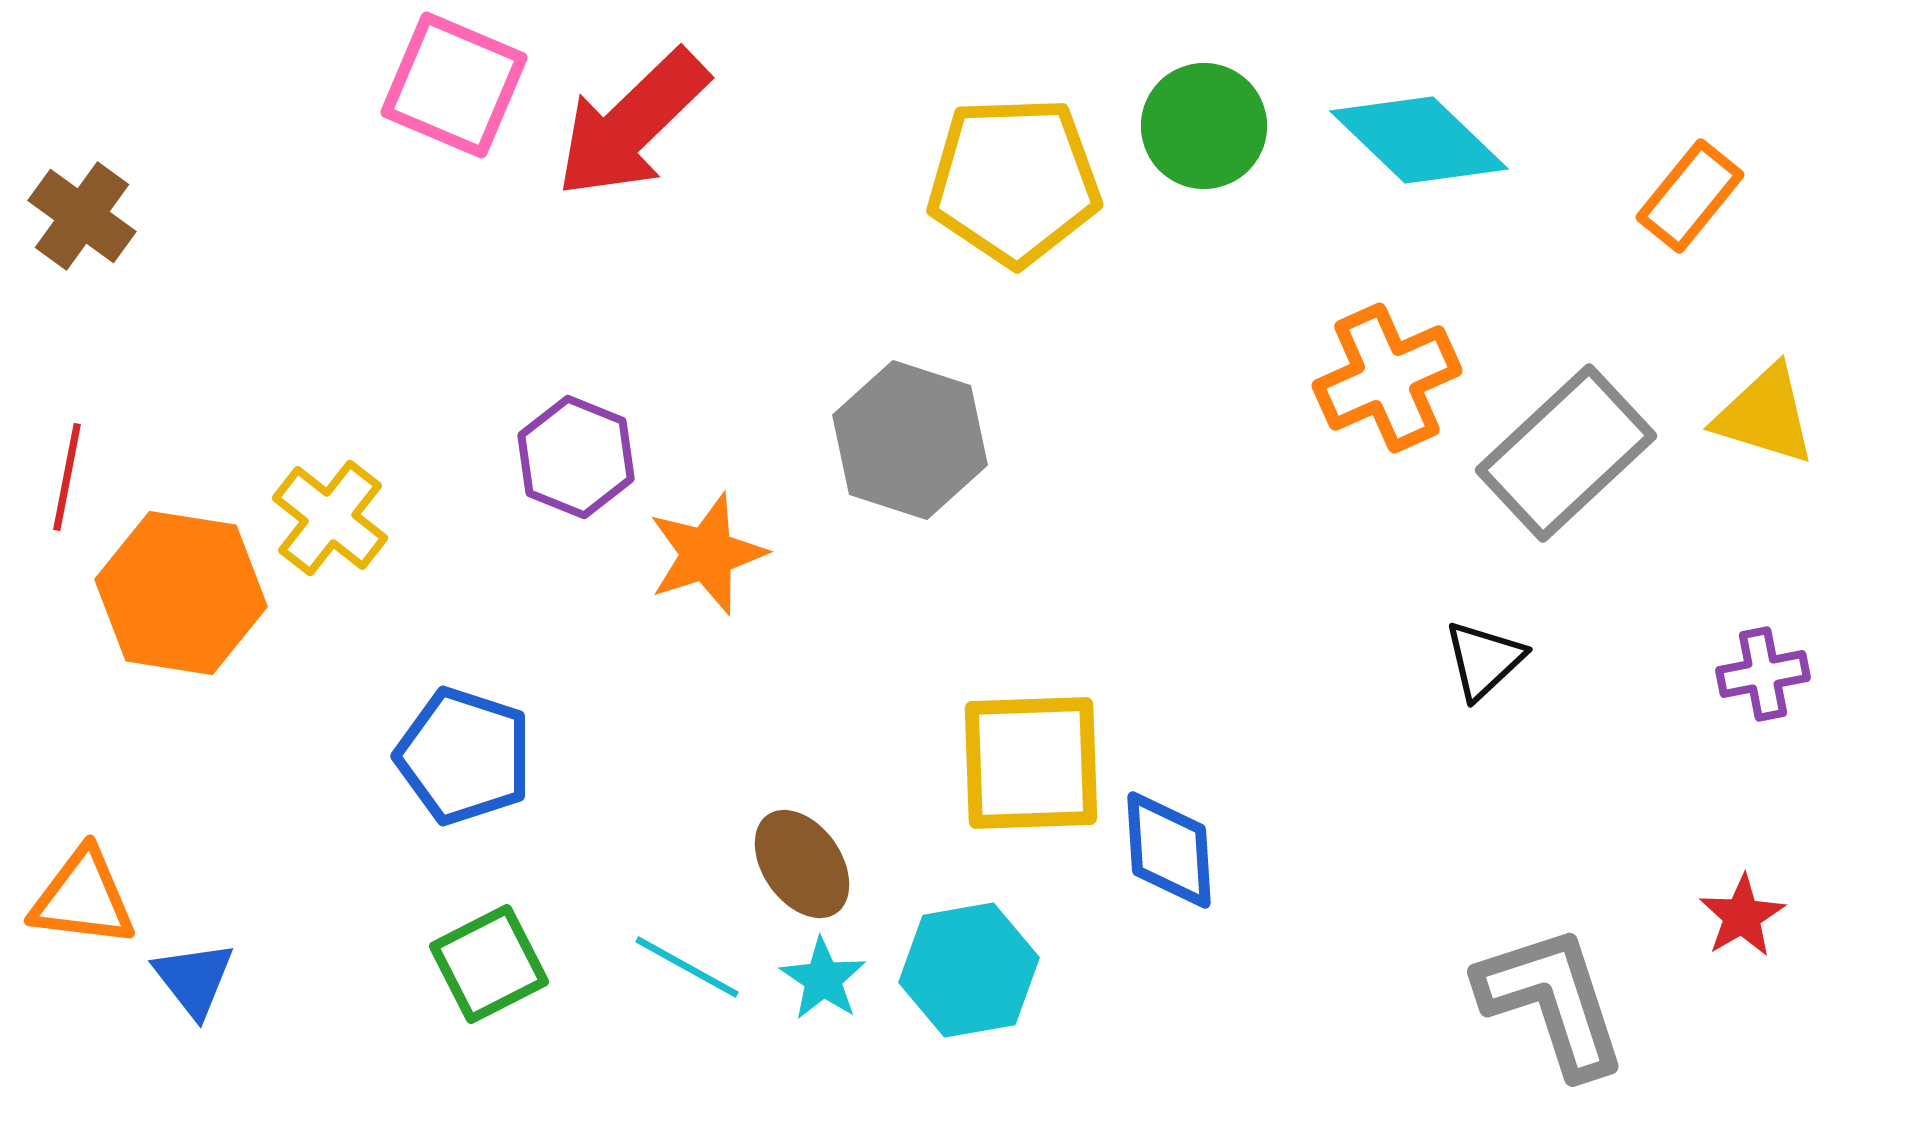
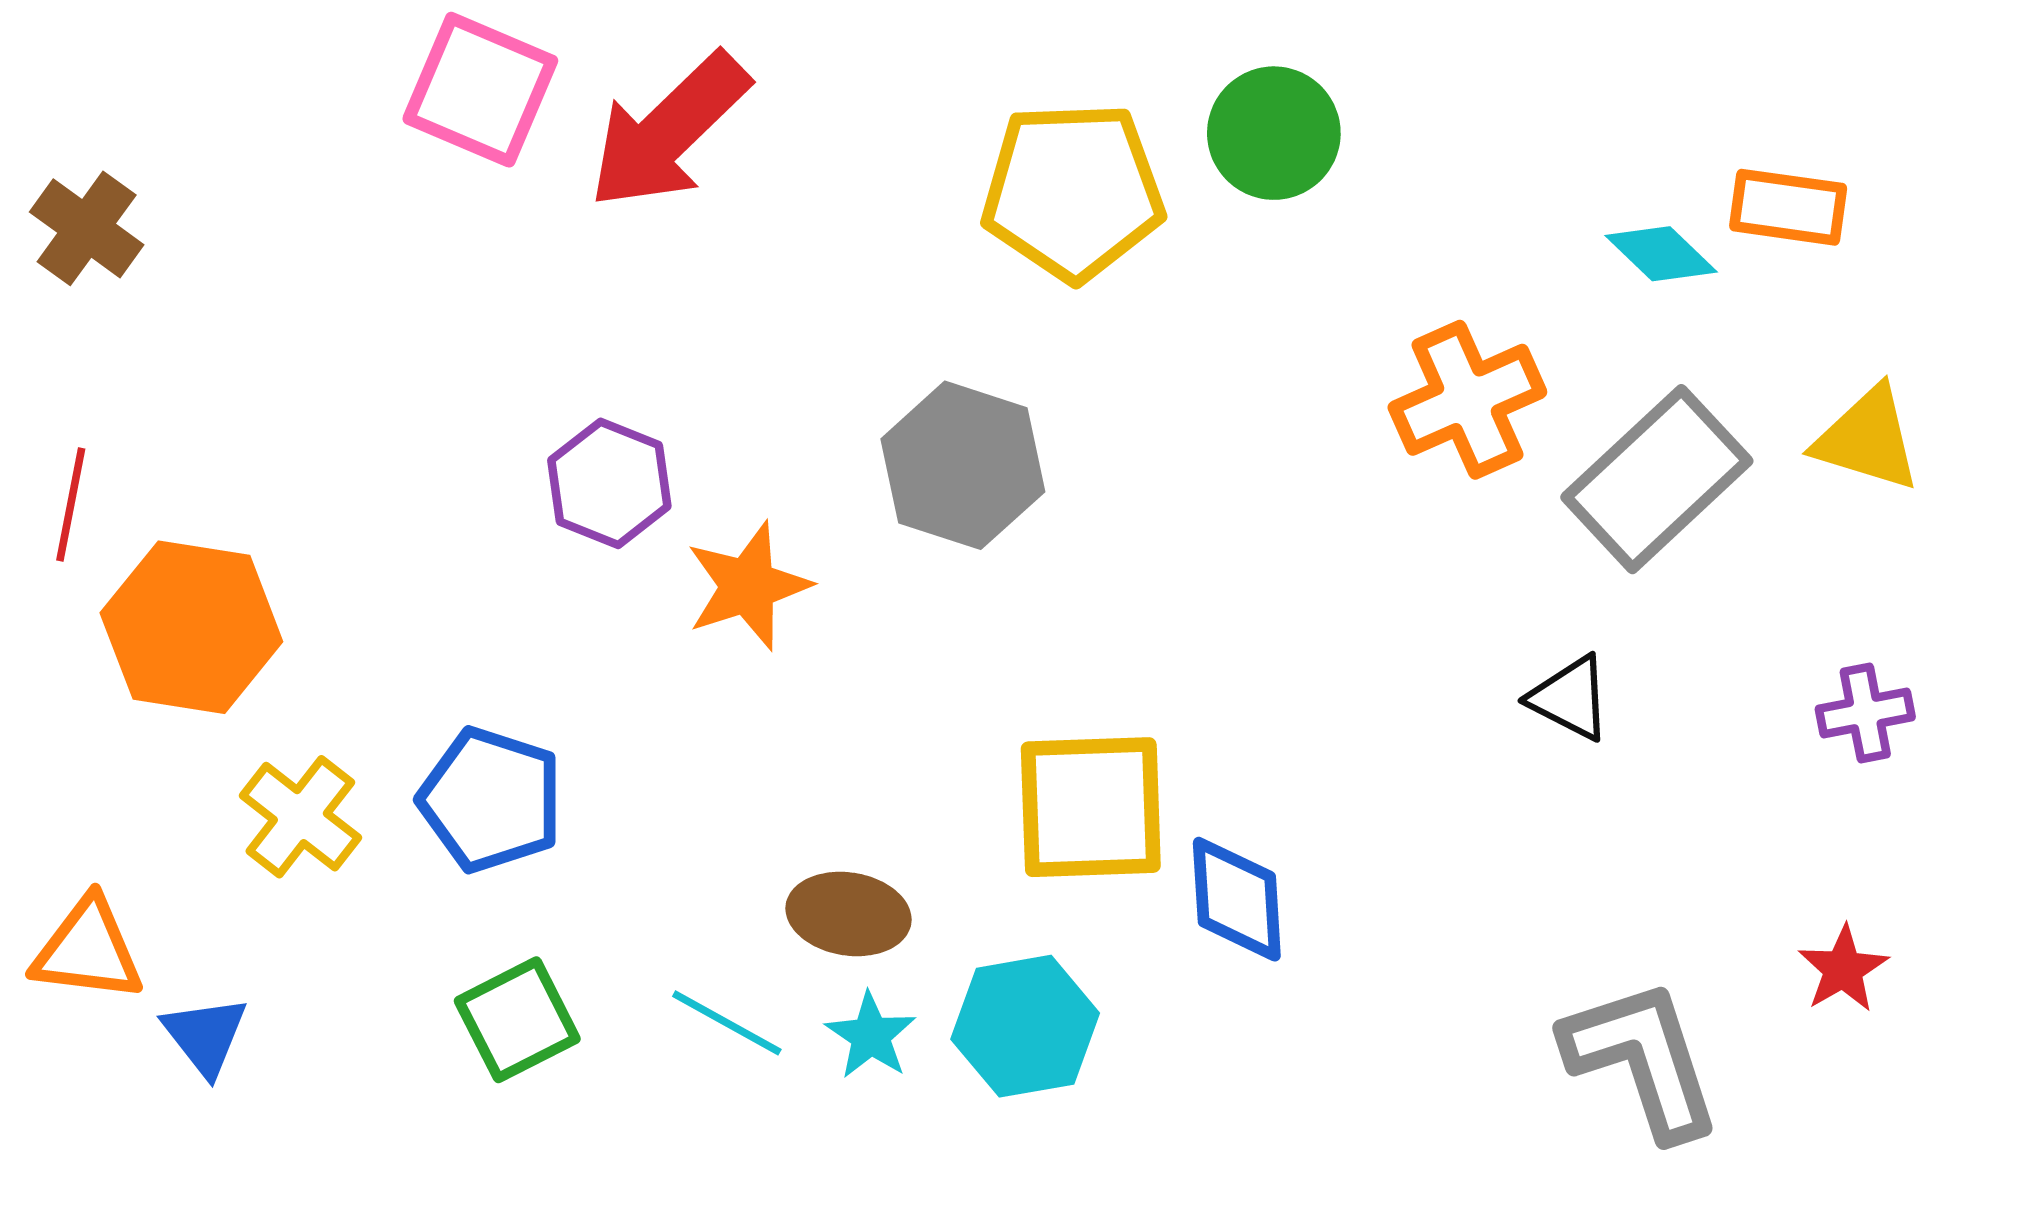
cyan diamond: (1419, 140) -> (1661, 254), moved, size x0.6
orange rectangle: (1690, 196) -> (1788, 207), turned 59
yellow cross: (330, 518) -> (300, 817), moved
black triangle: (1484, 660) -> (1570, 698), turned -50
brown ellipse: (802, 864) -> (849, 914), turned -46

